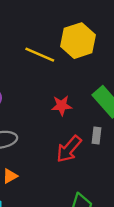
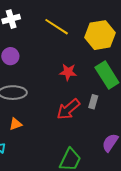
yellow hexagon: (78, 41) -> (100, 35), moved

